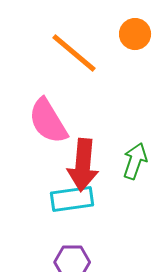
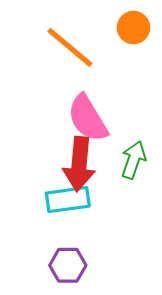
pink semicircle: (48, 121) -> (88, 118), moved

